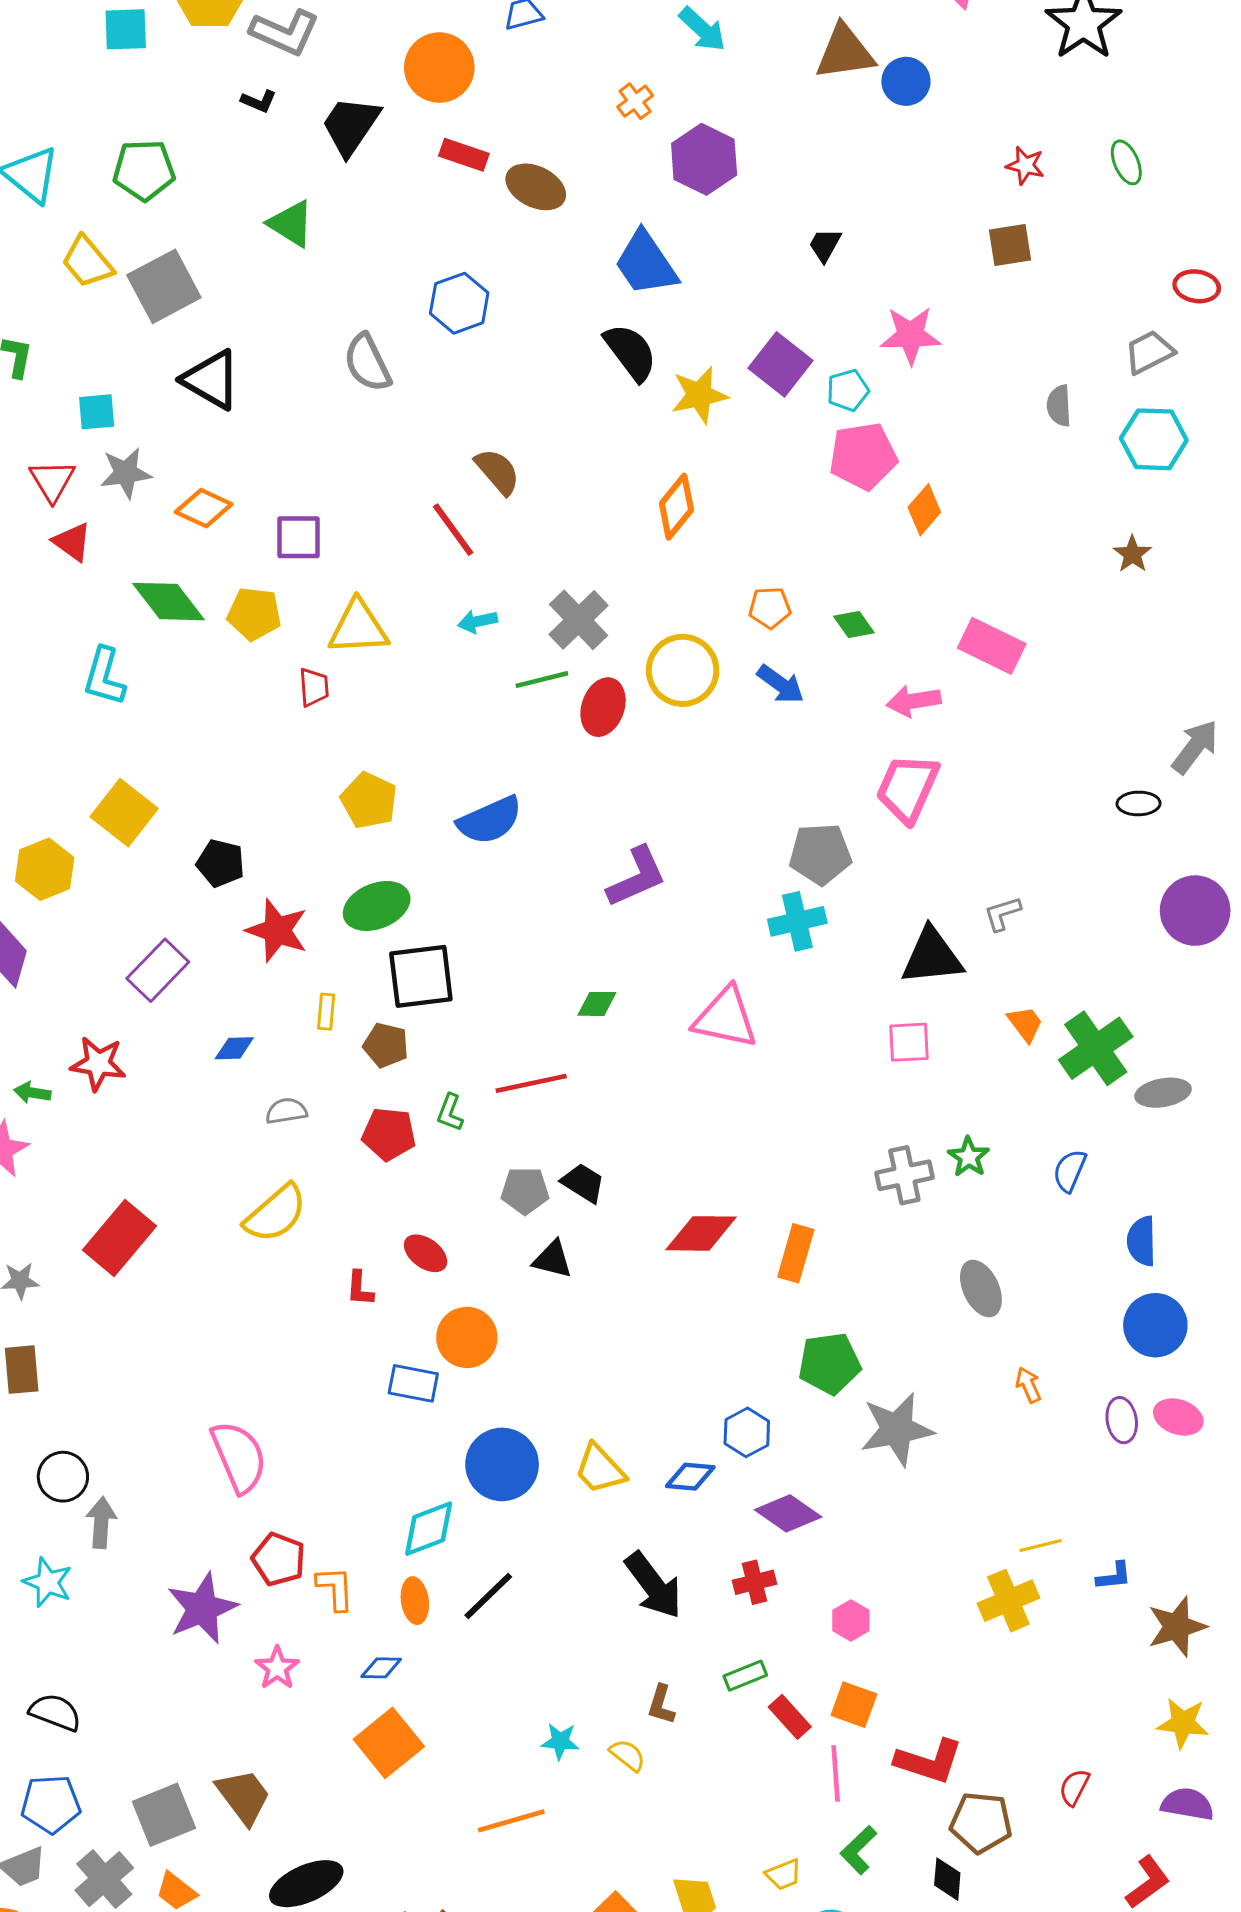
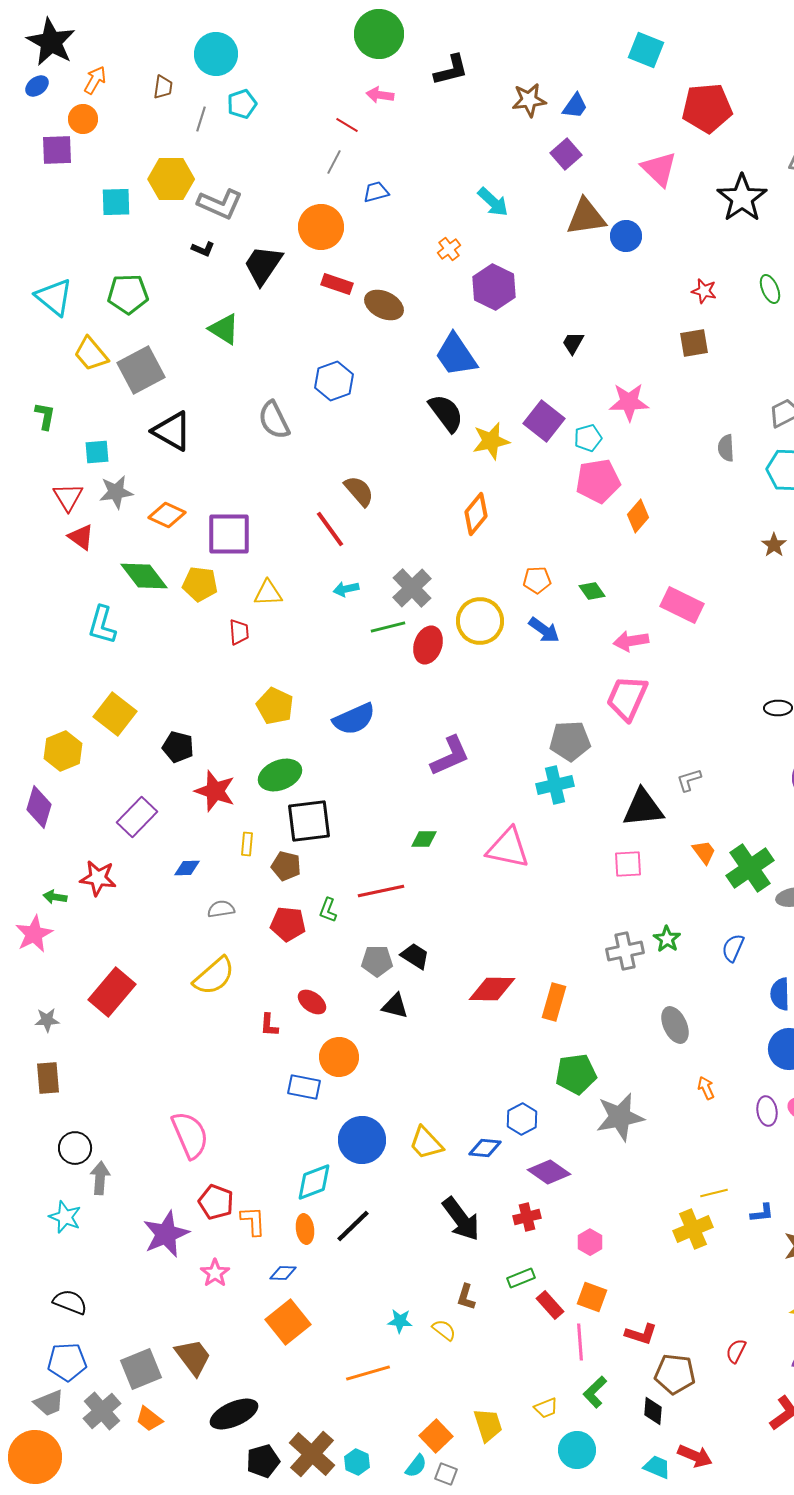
purple square: (299, 537) -> (229, 534), size x1.4
yellow triangle: (358, 628) -> (268, 593), size x0.7
red L-shape: (929, 1761) -> (641, 1334), size x0.7

